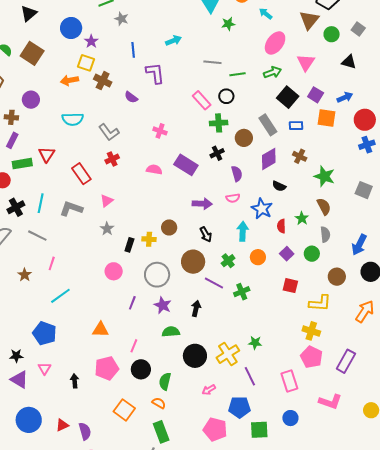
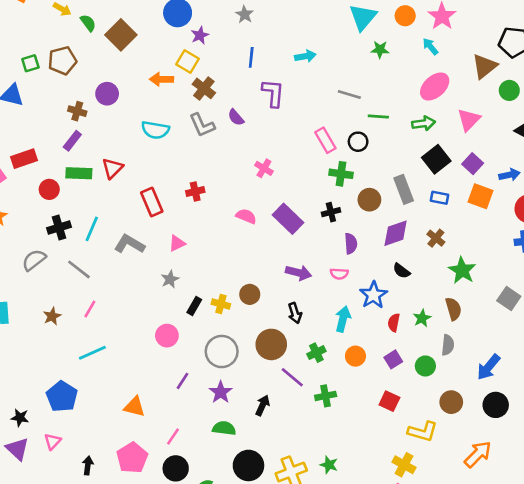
gray L-shape: (109, 132) -> (202, 125), moved
pink pentagon: (107, 368) -> (132, 458), turned -30

